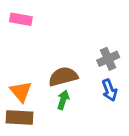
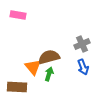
orange triangle: (21, 92) -> (33, 67), moved

